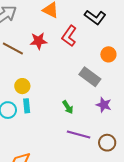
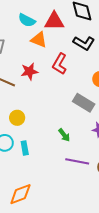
cyan rectangle: (27, 106) -> (25, 148), moved

